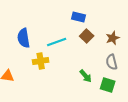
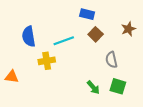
brown star: (113, 38) -> (128, 29), moved
gray semicircle: (112, 62) -> (111, 60), moved
green arrow: (86, 76) -> (93, 87), moved

